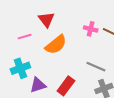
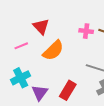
purple triangle: (38, 85) -> (40, 93), turned -30

